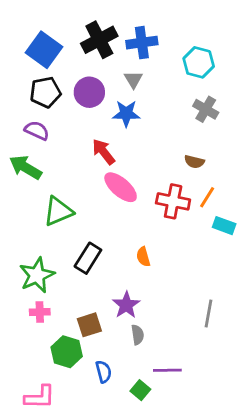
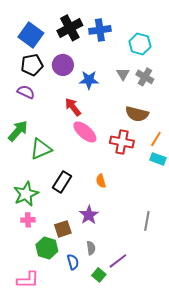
gray triangle: (133, 79) -> (123, 74), moved
brown semicircle: (194, 162) -> (137, 114), size x1.6
green arrow: (26, 167) -> (18, 131), moved, turned 100
orange line: (207, 197) -> (156, 139), moved
gray semicircle: (138, 335) -> (91, 248), moved
purple line: (167, 370) -> (118, 261), turned -36

